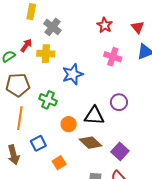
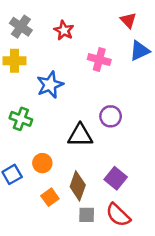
red star: (105, 25) -> (64, 30), moved
orange circle: (69, 124) -> (42, 163), moved
brown diamond: (90, 143) -> (78, 186), moved, turned 70
orange square: (59, 163) -> (50, 197), moved

